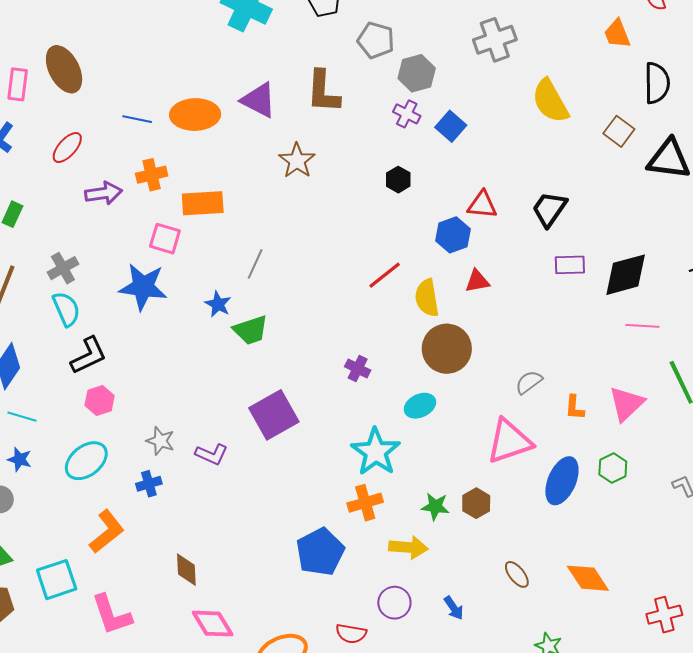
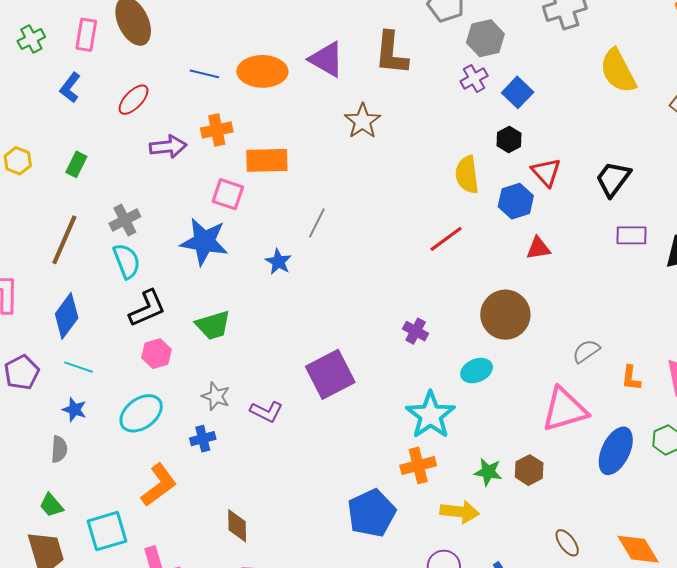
purple cross: (407, 114) -> (474, 79), turned 32
black hexagon: (398, 180) -> (509, 139), moved
red triangle: (482, 205) -> (546, 172), turned 40
yellow semicircle: (427, 298) -> (467, 175), moved
green trapezoid: (251, 330) -> (213, 325), moved

